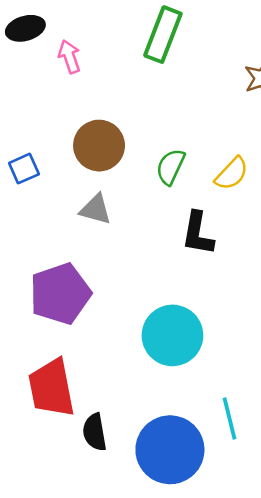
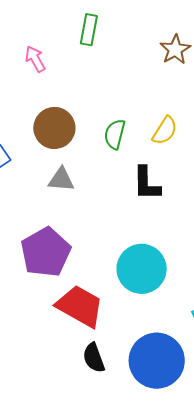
green rectangle: (163, 35) -> (89, 30), size x0.7
pink arrow: (69, 57) -> (35, 59), moved
red trapezoid: (51, 388) -> (80, 306), moved, turned 141

